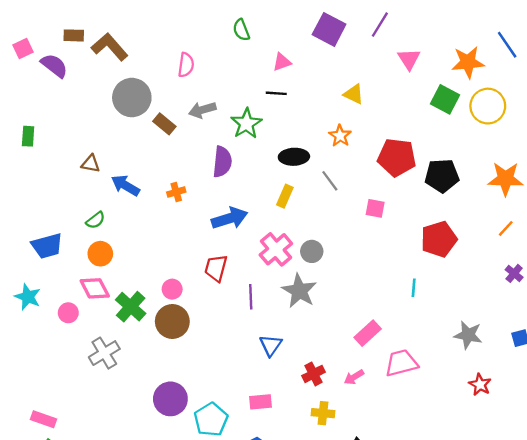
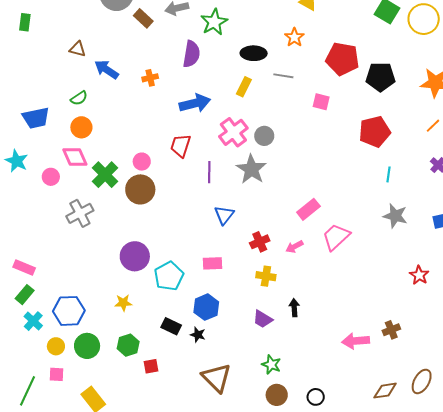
gray line: (330, 181) -> (283, 76), turned -48
cyan line: (414, 288) -> (388, 174), moved
pink trapezoid: (401, 363) -> (336, 237), turned -32
red star: (480, 385) -> (419, 275), moved

